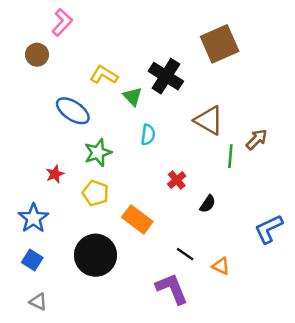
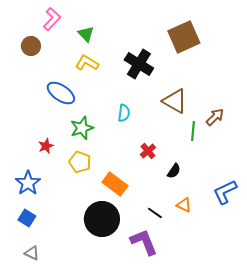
green triangle: (132, 96) -> (86, 34), moved
black circle: (95, 255) -> (102, 219), moved
orange triangle: (221, 266) -> (184, 205), moved

